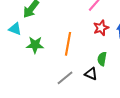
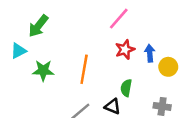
cyan triangle: (15, 29) -> (18, 51), turned -48

